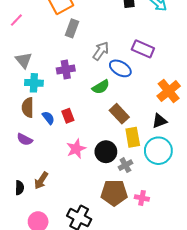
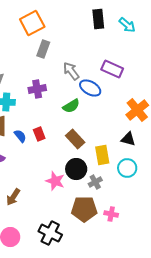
gray arrow: (101, 51) -> (71, 71), turned -72
brown rectangle: (119, 114) -> (75, 139), moved
black triangle: (159, 121) -> (128, 139), turned 35
pink star: (76, 149) -> (55, 181), moved, turned -30
cyan circle: (158, 151) -> (127, 168), size x0.7

